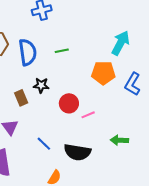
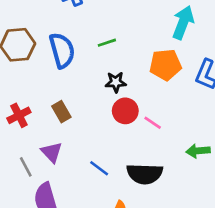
black star: (41, 85) -> (116, 82), moved
pink line: (88, 115) -> (153, 123), turned 64

